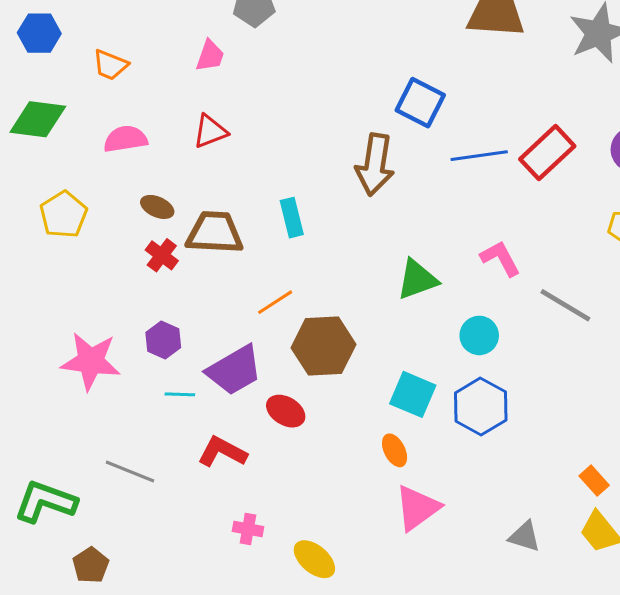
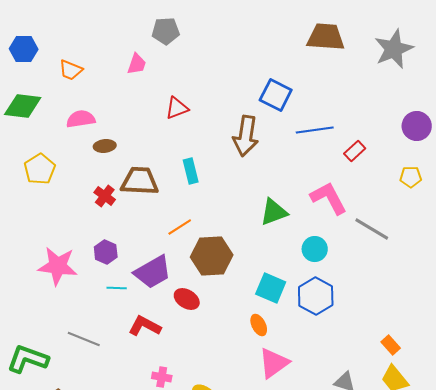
red triangle: (210, 131) -> (177, 108), moved
red rectangle: (547, 153) -> (355, 151), moved, size x0.6
brown ellipse: (157, 207) -> (105, 146), moved, turned -30
pink L-shape: (500, 258) -> (329, 198), size x1.4

